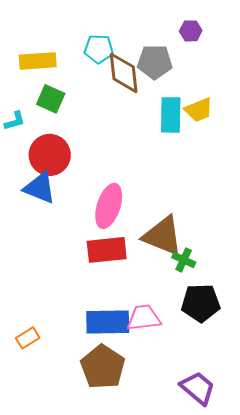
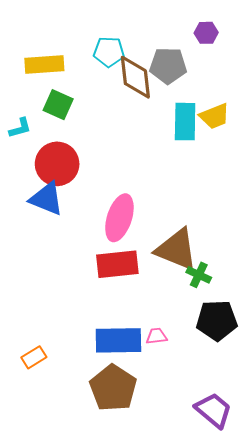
pink trapezoid: (144, 318) -> (156, 336), size x0.6

